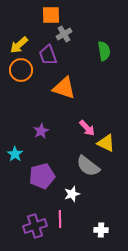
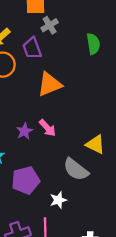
orange triangle: (64, 88) -> (50, 84), turned -40
pink arrow: (87, 128) -> (47, 128), moved

